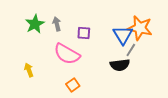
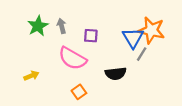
black semicircle: (120, 65) -> (116, 74), moved
yellow arrow: (29, 70) -> (31, 76), turned 88

